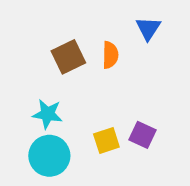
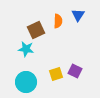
orange semicircle: (110, 55) -> (58, 21), moved
cyan star: (47, 114) -> (26, 49), moved

